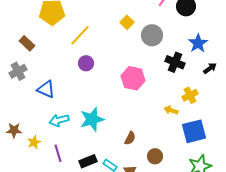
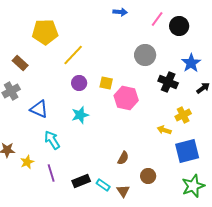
yellow square: (127, 22) -> (106, 83), moved, turned -32
cyan star: (92, 119) -> (80, 115), moved, size x0.7
cyan arrow: (59, 120) -> (52, 140), turned 72

